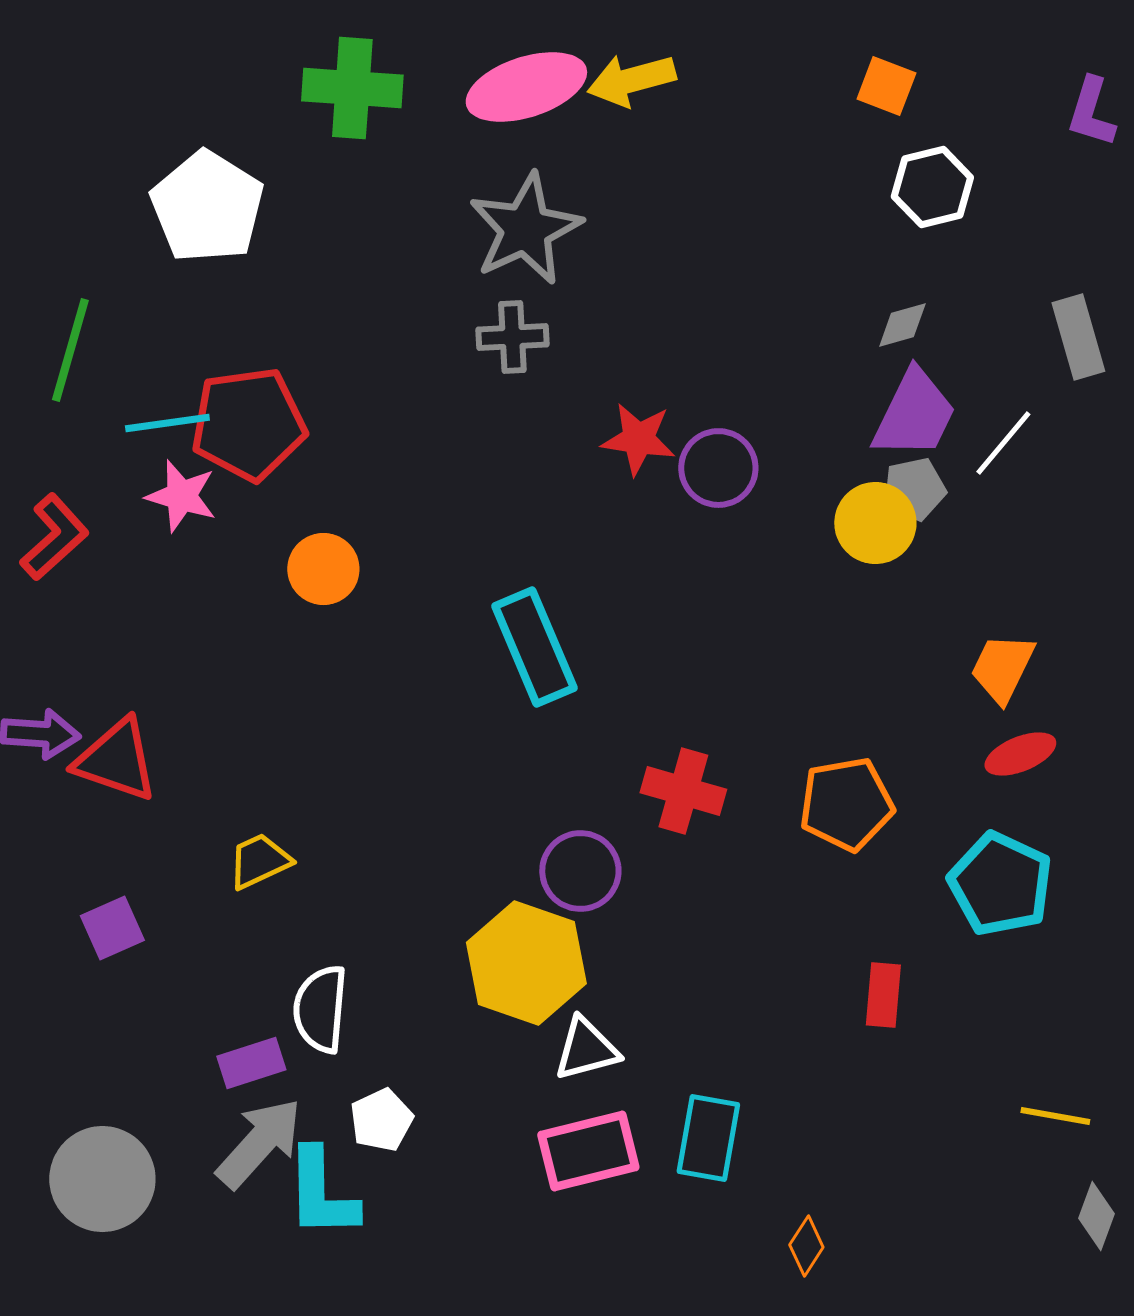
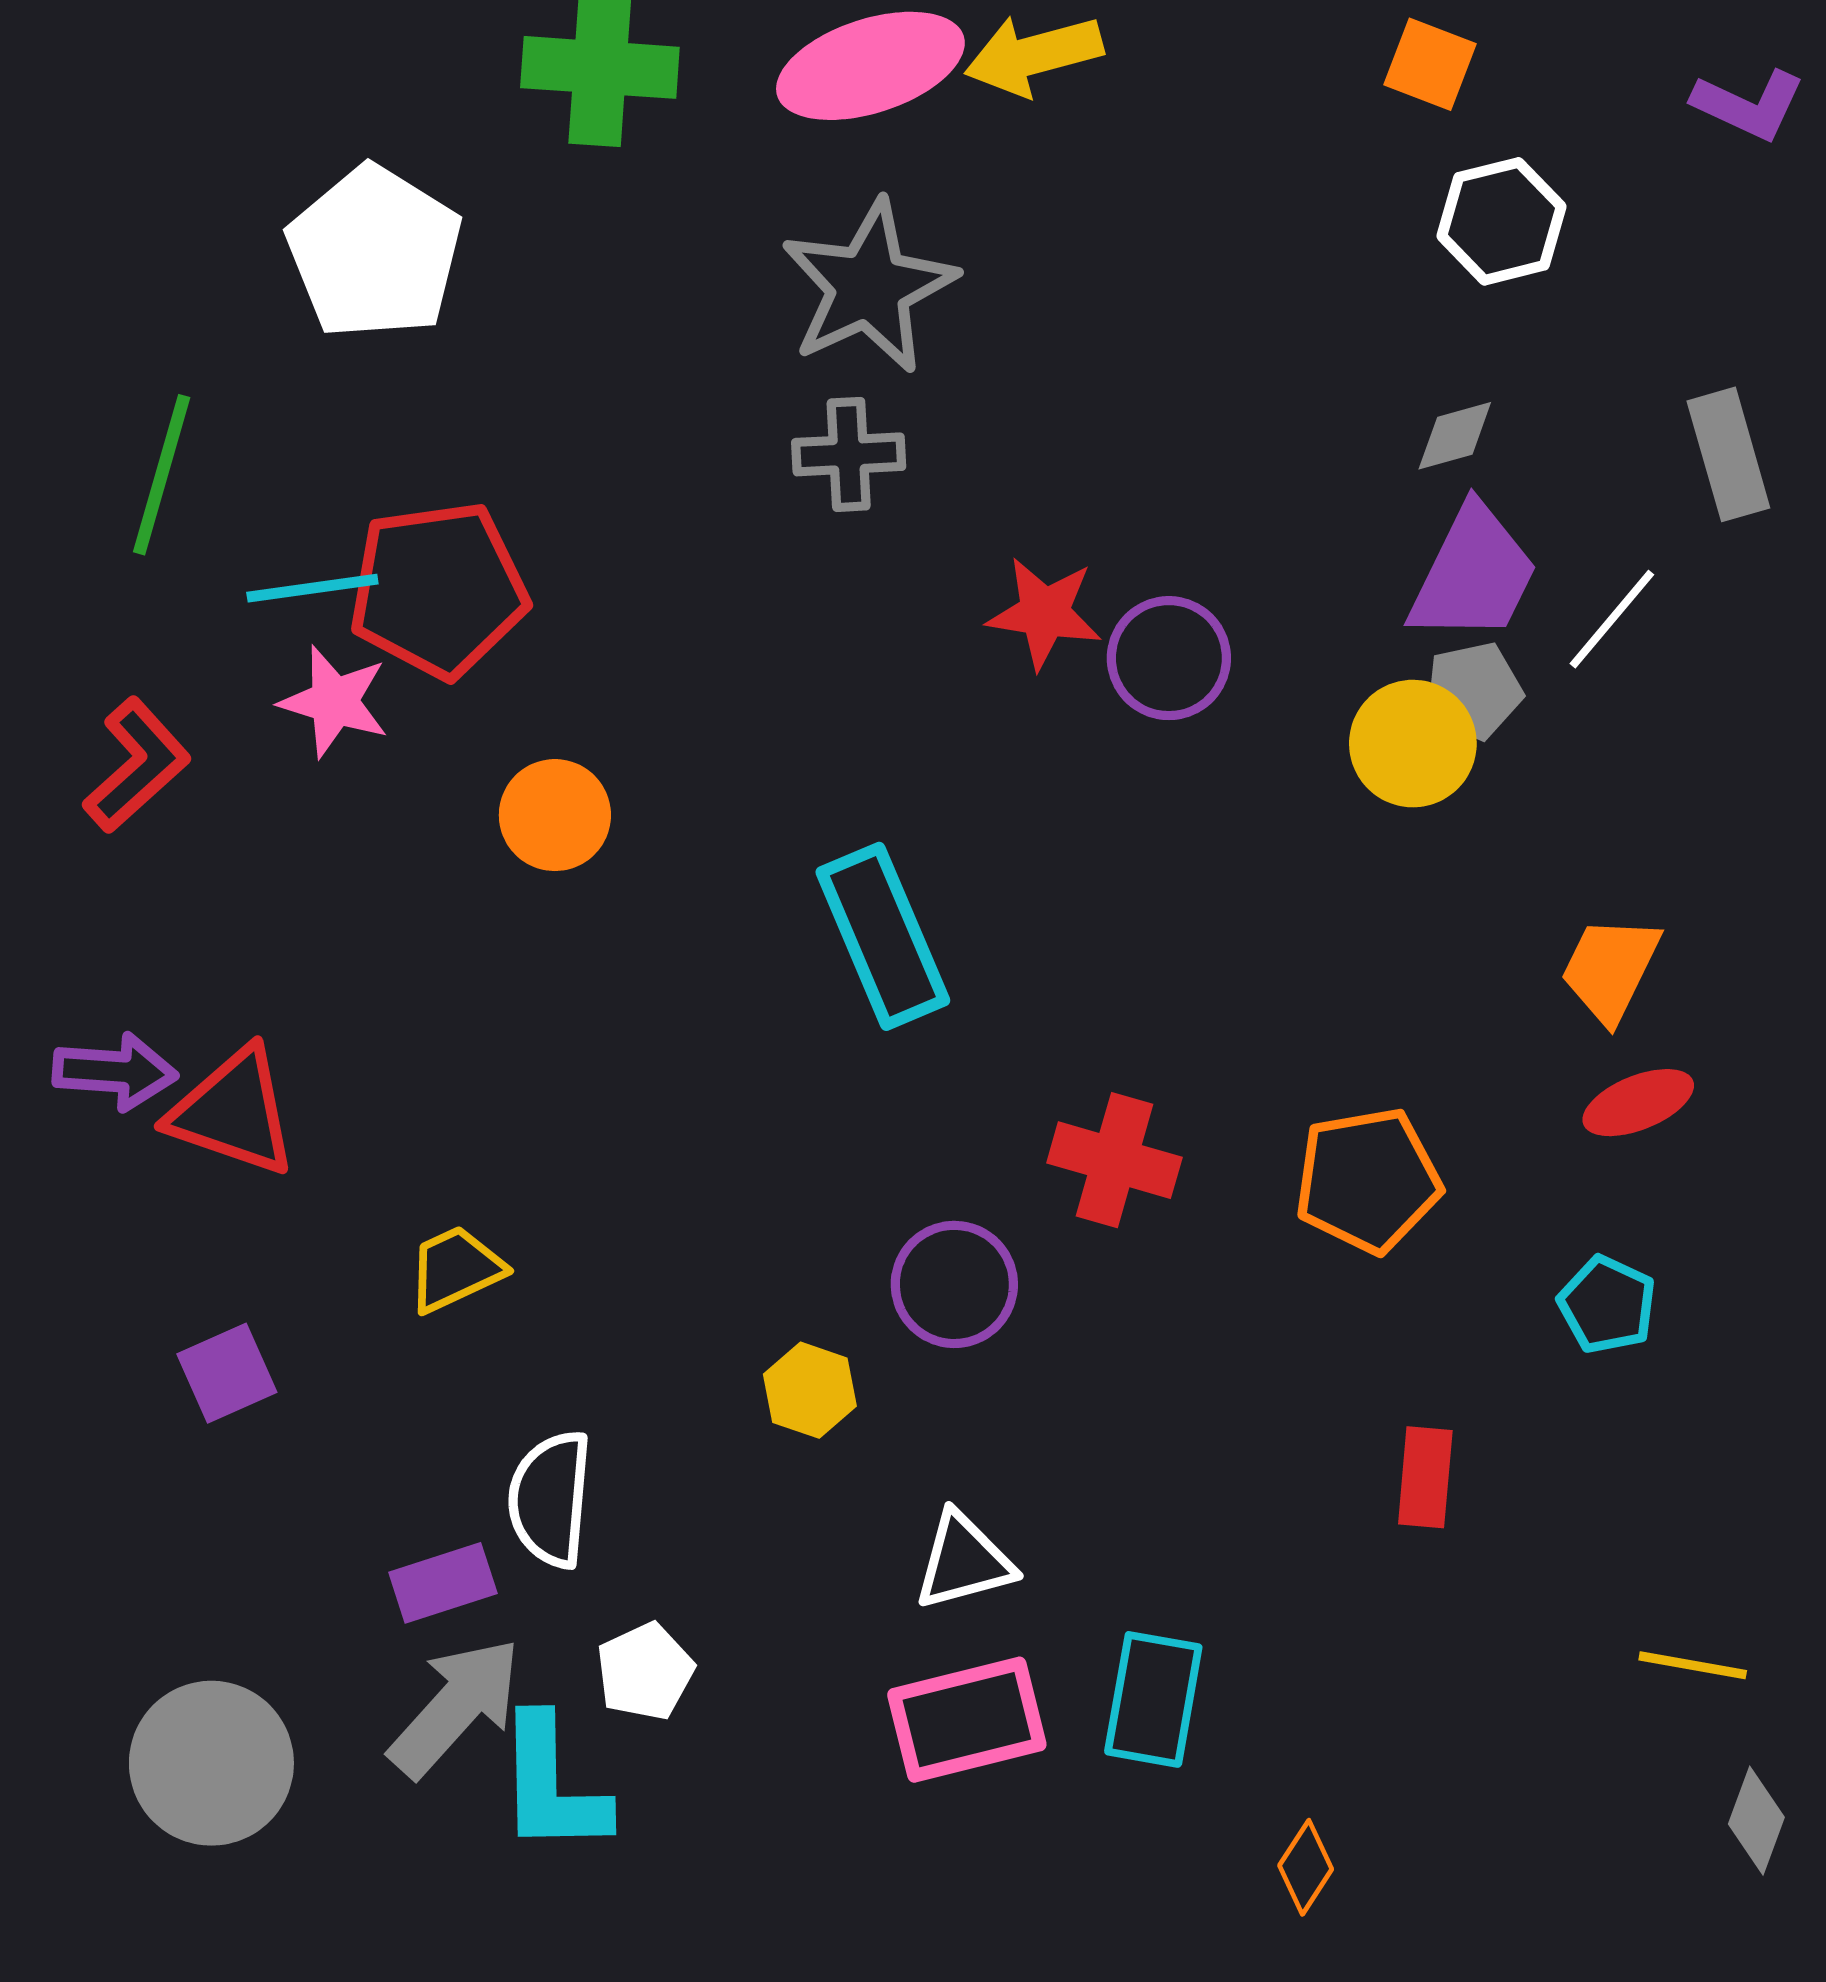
purple L-shape: (1091, 112) -> (1749, 105), turned -82
cyan pentagon: (1000, 884) -> (1607, 1305), size x0.6
yellow hexagon: (526, 963) -> (810, 1390), moved, size x0.5

